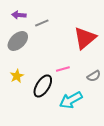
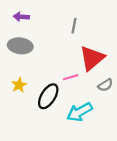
gray line: (42, 23) -> (74, 26), moved, turned -56
red triangle: (85, 38) -> (92, 58), moved
gray ellipse: (18, 41) -> (20, 46), turned 50

